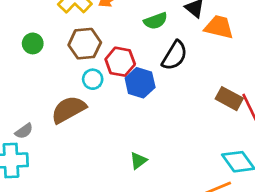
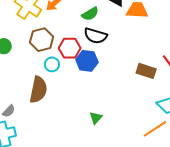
black semicircle: (175, 55) -> (96, 36), moved, turned 85
brown rectangle: (229, 99) -> (146, 71), moved
brown semicircle: (69, 110) -> (38, 90), turned 140

